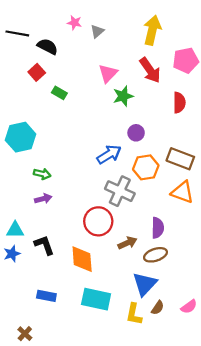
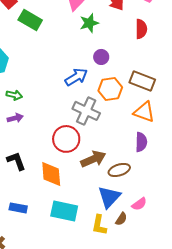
green rectangle: (59, 93) -> (30, 20), size x1.6
purple semicircle: (158, 228) -> (141, 142), moved
brown arrow: (127, 243) -> (93, 159), size x1.4
pink semicircle: (189, 307) -> (139, 204), moved

